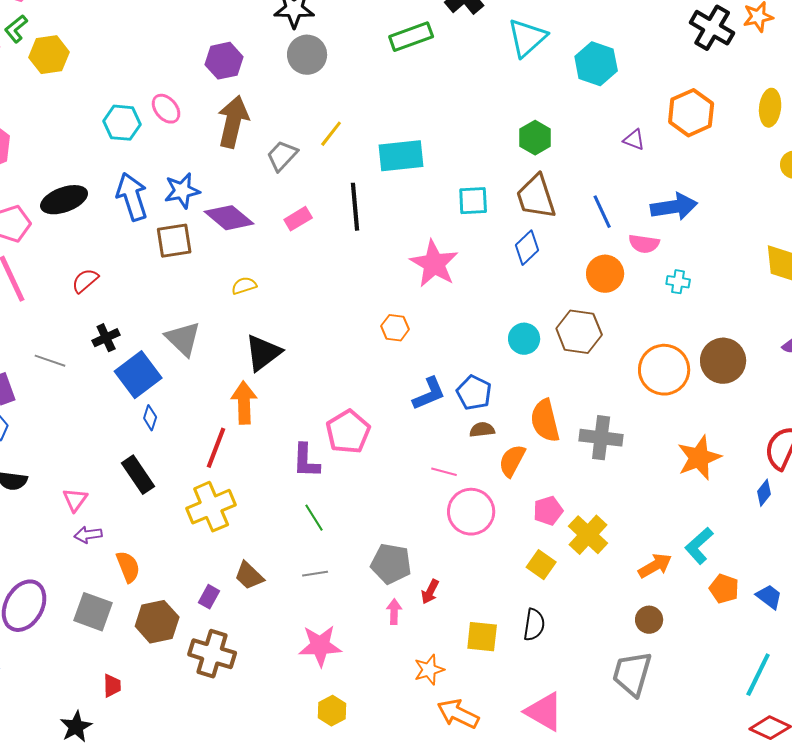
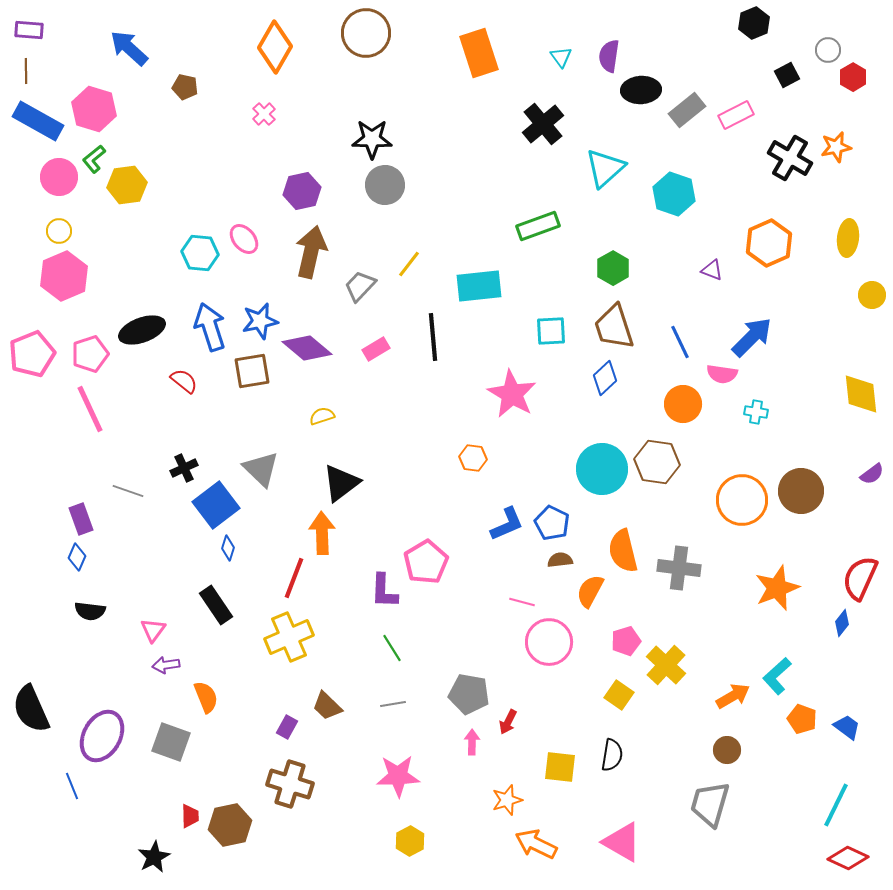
green rectangle: (411, 37) -> (538, 226), moved
blue arrow: (674, 207) -> (752, 337), turned -36
red semicircle: (85, 281) -> (184, 381), moved, turned 80
cyan circle: (524, 339) -> (602, 469), size x1.6
brown hexagon: (157, 622) -> (230, 825), moved

